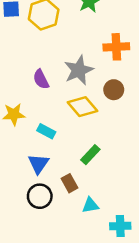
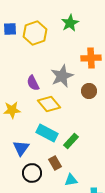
yellow diamond: (83, 107) -> (49, 104), moved
cyan rectangle: (46, 131) -> (47, 133), moved, size x1.5
blue triangle: (38, 164) -> (21, 148), moved

